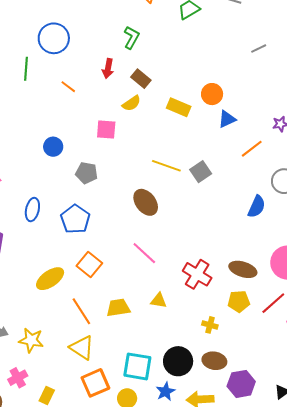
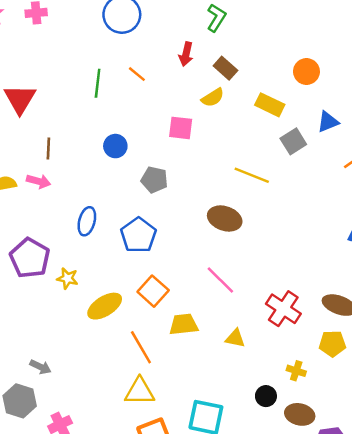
green line: (26, 69) -> (98, 83), moved
orange circle: (212, 94) -> (306, 72), moved
gray square: (201, 172) -> (293, 141), moved
brown ellipse: (146, 202) -> (225, 218), turned -36
yellow trapezoid: (118, 308) -> (184, 324), moved
yellow star: (31, 340) -> (67, 278), moved, size x0.7
yellow triangle: (82, 348) -> (140, 391), turned -36
black circle: (178, 361) -> (266, 396), moved, size x0.6

